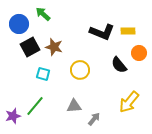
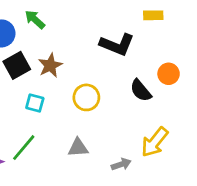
yellow rectangle: (128, 31) -> (153, 15), moved
brown star: (54, 47) -> (50, 65), turned 30
gray arrow: (94, 119) -> (121, 164), moved, turned 32

